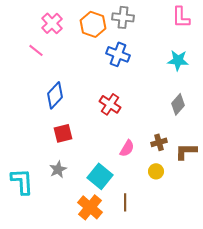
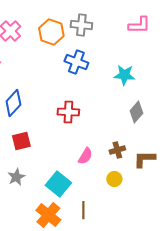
pink L-shape: (181, 17) -> (139, 25), turned -90
cyan star: (178, 60) -> (124, 75), moved
red cross: (110, 104) -> (68, 112), turned -30

